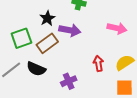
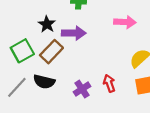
red arrow: (98, 63) -> (109, 83), moved

